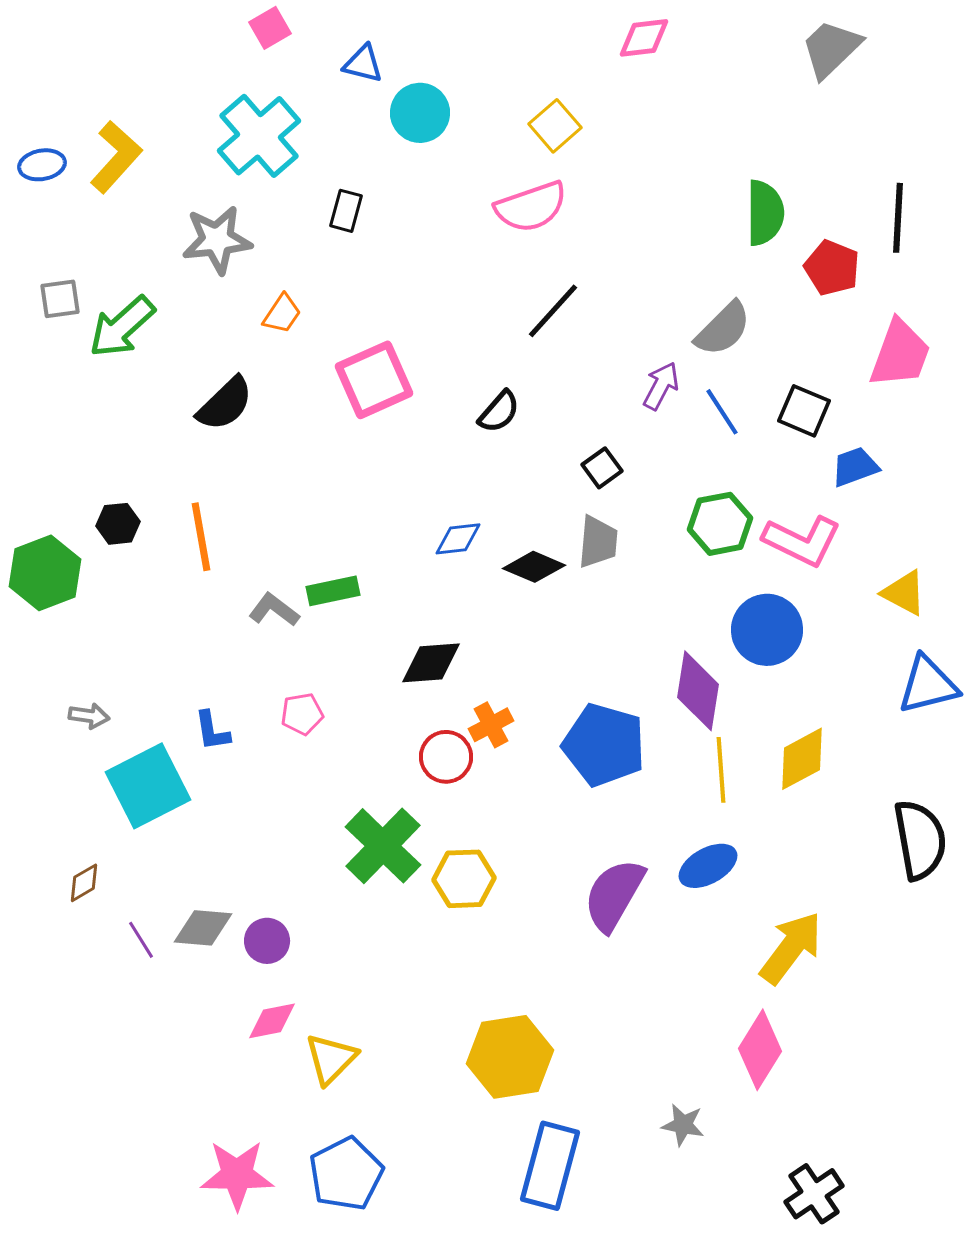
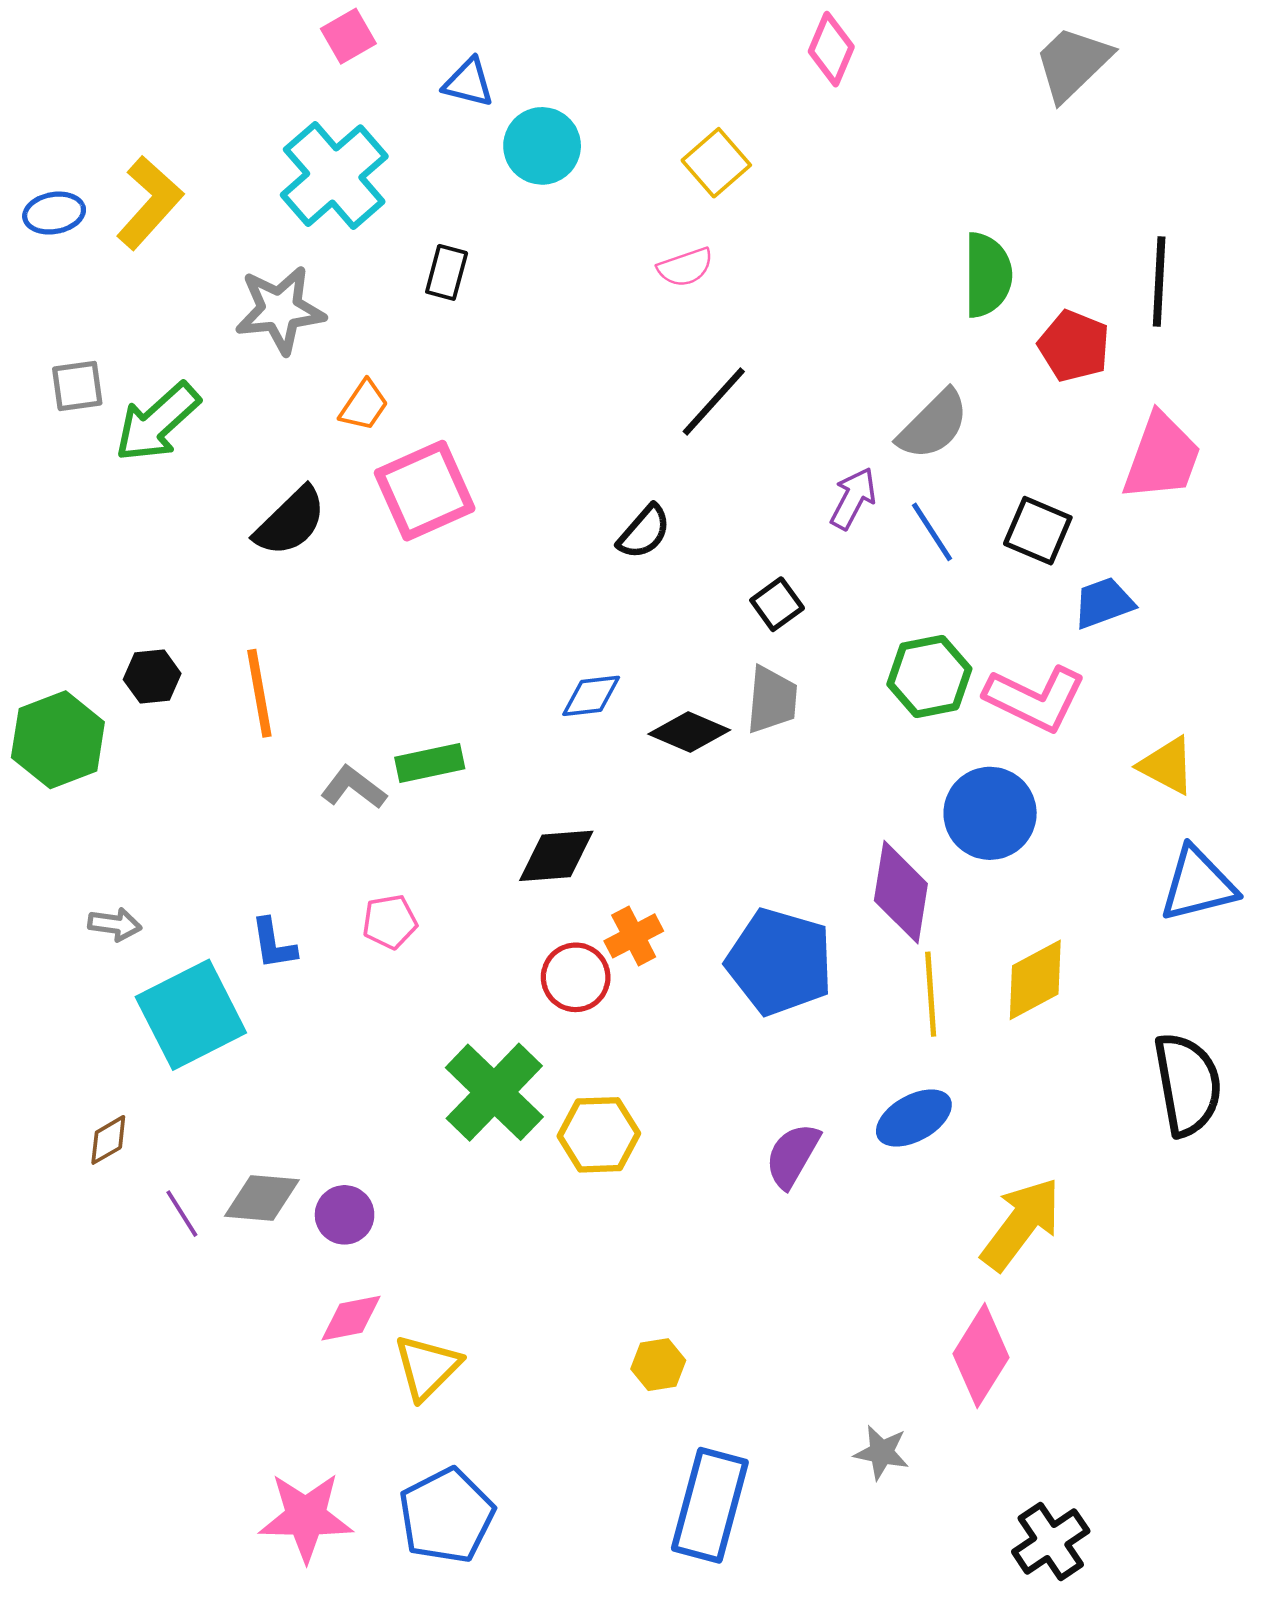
pink diamond: (644, 38) -> (831, 49), turned -60
pink semicircle: (531, 207) -> (685, 267), size x0.6
pink square: (374, 380) -> (425, 491), moved
purple semicircle: (614, 895) -> (793, 1155), size x0.7
yellow hexagon: (510, 1057) -> (658, 1365), size x0.5

